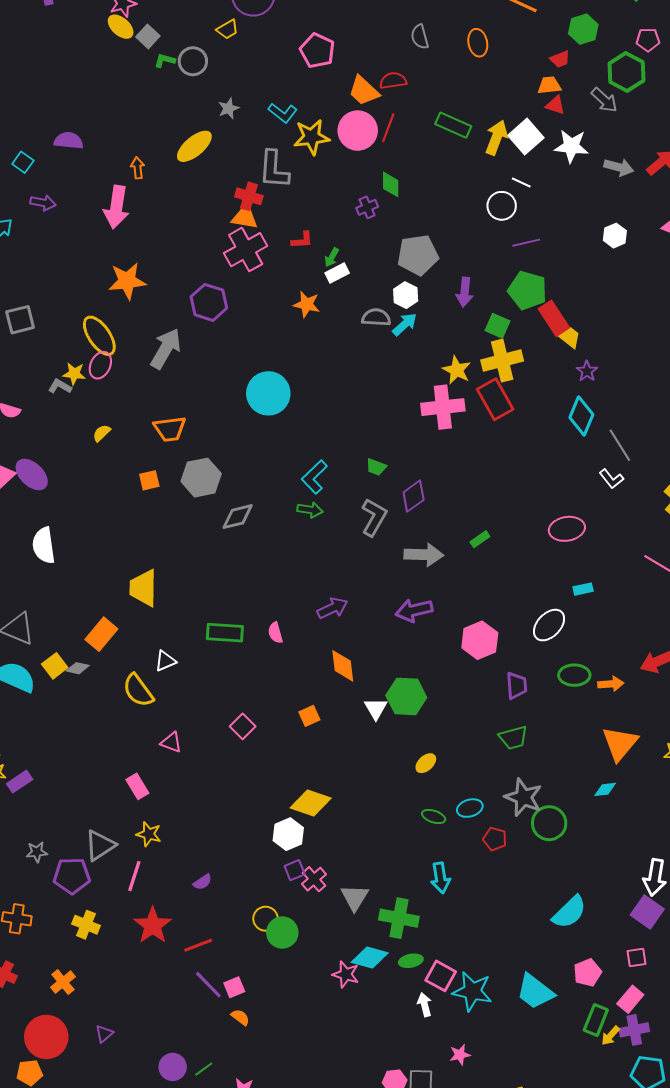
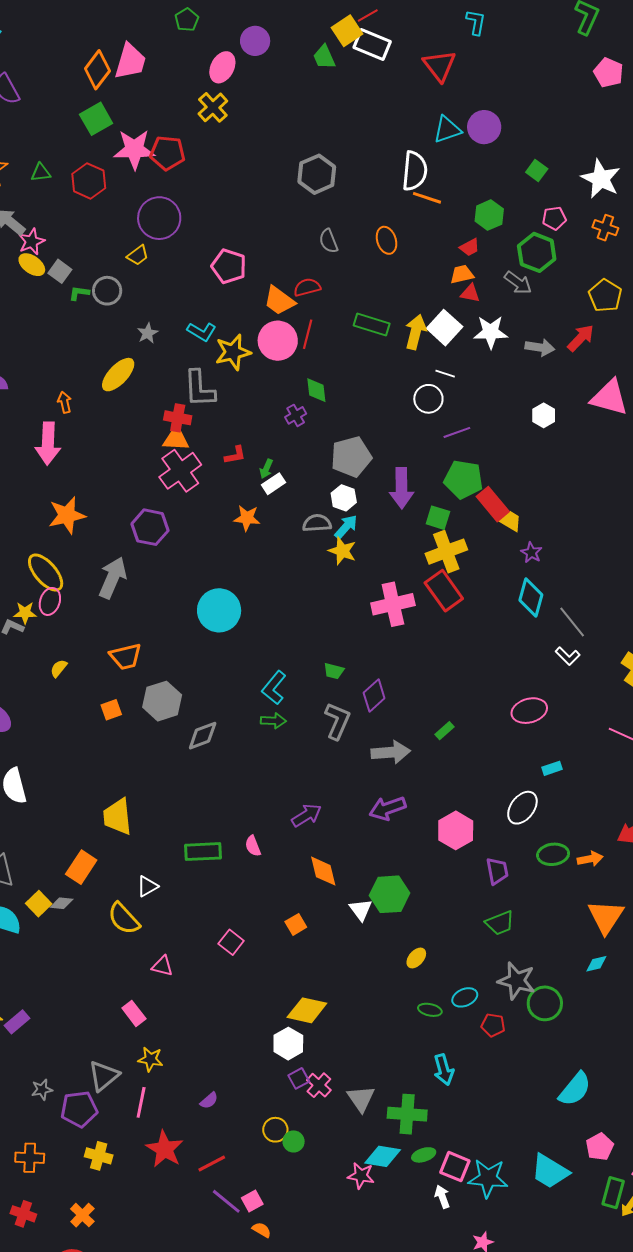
purple arrow: (465, 292) -> (402, 488), size x1.4
yellow star: (457, 370) -> (342, 551), moved
green circle: (282, 933) -> (294, 1141), size x0.7

